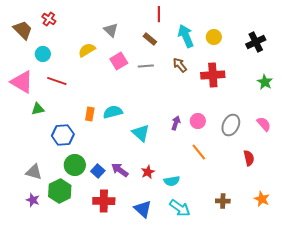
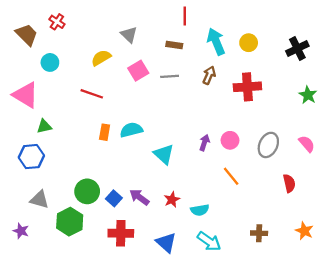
brown rectangle: (150, 39) -> (174, 45), turned -32
brown arrow: (180, 65) -> (209, 75), turned 63
red line: (57, 81) -> (92, 94), moved
blue hexagon: (63, 135) -> (31, 157), moved
purple star: (33, 200) -> (21, 231), moved

